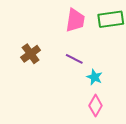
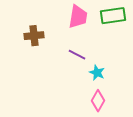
brown cross: (31, 54) -> (34, 36), moved, turned 30

